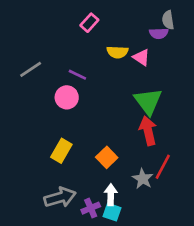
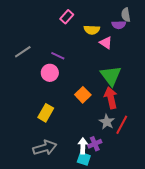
yellow semicircle: (117, 52) -> (92, 30), moved
orange square: (107, 157) -> (83, 95), moved
gray star: (143, 179) -> (107, 122), moved
purple cross: (91, 208) -> (95, 144), moved

